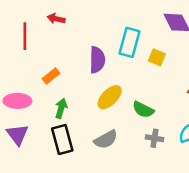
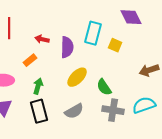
red arrow: (56, 19) -> (42, 39), moved
green semicircle: (143, 110) -> (104, 87), turned 30
gray cross: (154, 138) -> (113, 110), size x1.5

